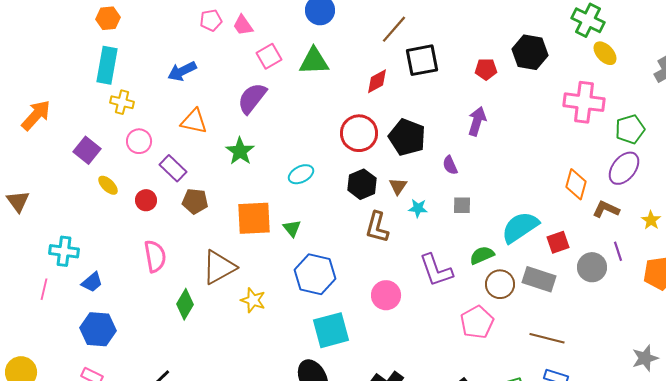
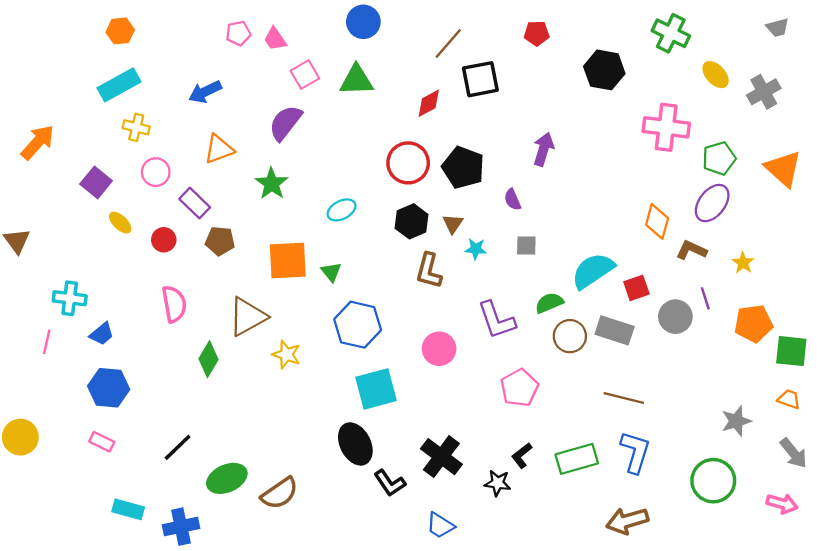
yellow ellipse: (605, 53) -> (716, 75), moved
cyan rectangle: (107, 65) -> (119, 85), turned 51
red pentagon: (486, 69) -> (537, 33), moved
orange triangle: (194, 121) -> (219, 149), turned -32
pink pentagon: (477, 322) -> (519, 388), moved

